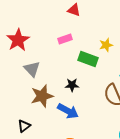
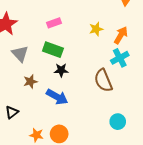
green rectangle: (88, 59) -> (53, 50), moved
brown star: (42, 96) -> (30, 81), size x0.6

